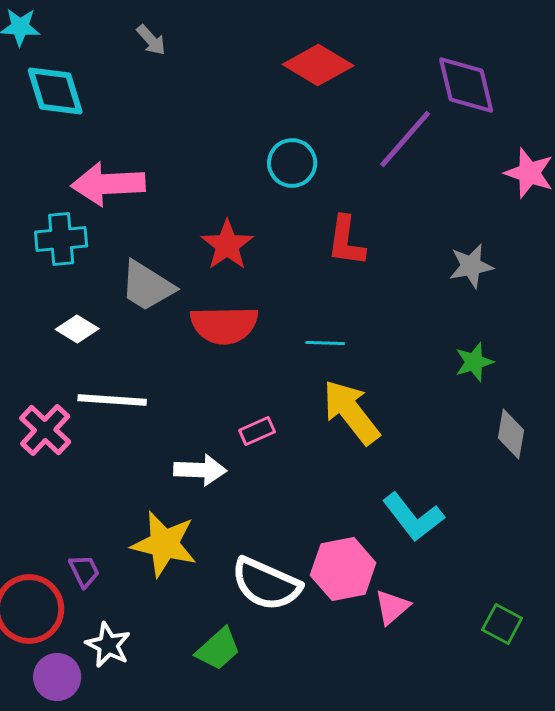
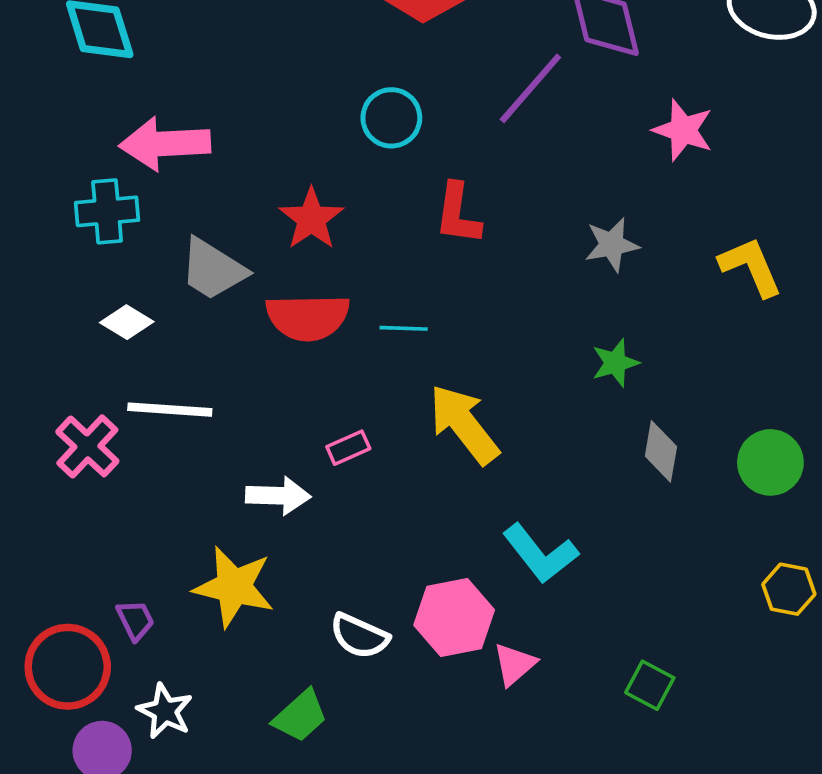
cyan line: (325, 343) -> (404, 328), moved
white semicircle: (266, 584) -> (359, 636), size x0.7

